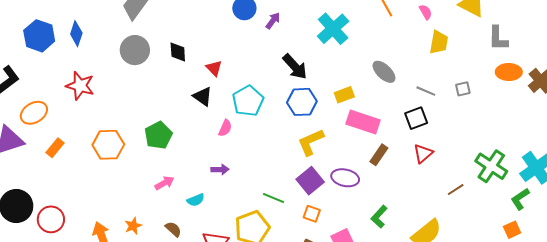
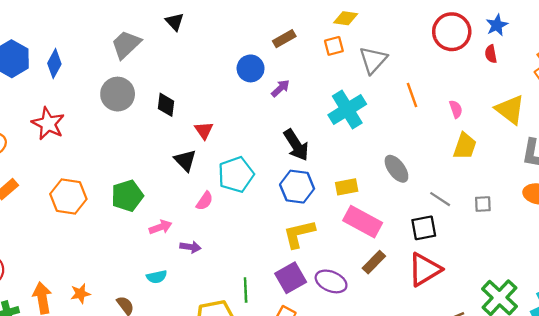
red triangle: (423, 153) -> (425, 269), size x1.5
pink arrow: (164, 183) -> (161, 227), moved
green line: (273, 198) -> (246, 290), turned 55

